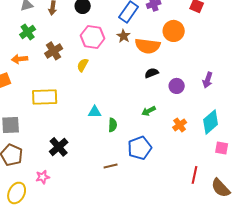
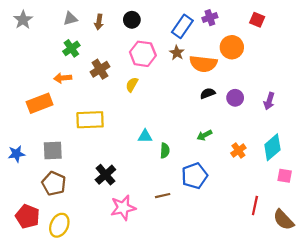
purple circle: (177, 86) -> (235, 98), moved
pink star: (43, 177) -> (123, 208), moved, size x1.6

